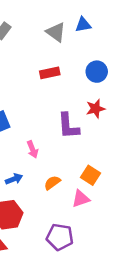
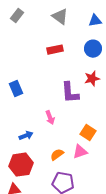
blue triangle: (83, 25) -> (95, 21), moved
pink arrow: (33, 149) -> (50, 118), moved
orange semicircle: (52, 183) -> (57, 155), moved

